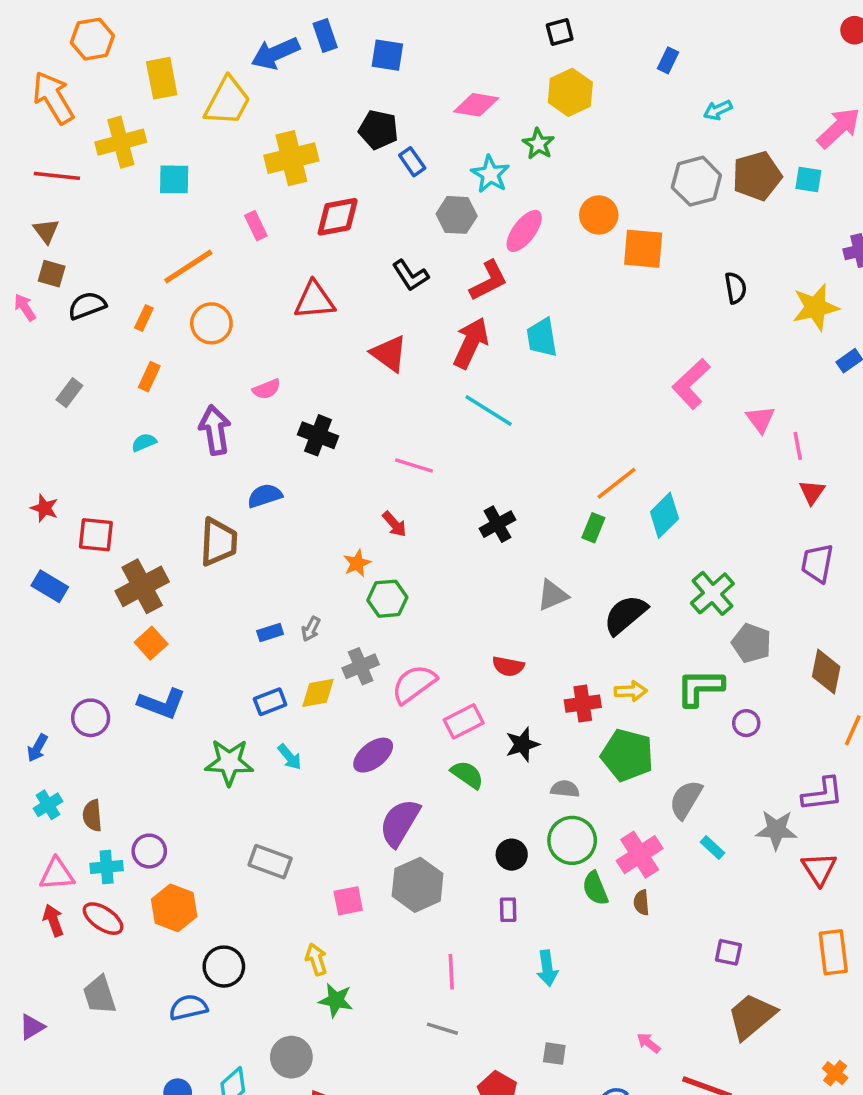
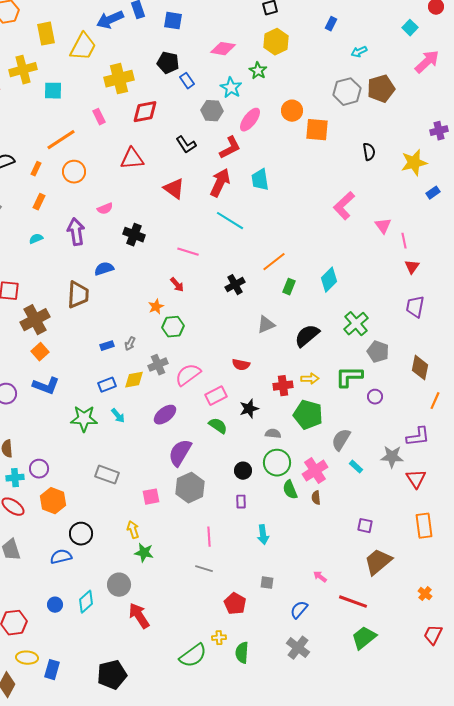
cyan square: (808, 179) -> (410, 28), moved, turned 35
orange line: (617, 483) -> (274, 262), moved

